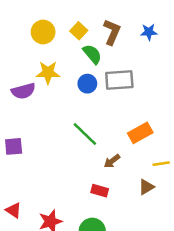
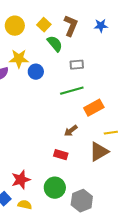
gray rectangle: (119, 80) -> (77, 65), size x0.6
blue circle: (87, 84) -> (36, 72), moved
green line: (85, 134) -> (72, 91), moved, turned -60
brown triangle: (146, 187) -> (99, 152), size x1.5

